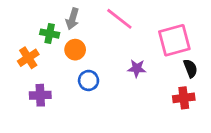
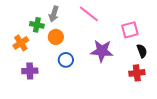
pink square: (174, 40) -> (130, 30), size x0.7
purple star: (137, 68) -> (102, 51), size x1.6

